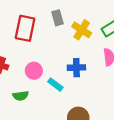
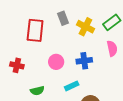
pink circle: (34, 71) -> (56, 62), moved
cyan rectangle: (55, 85) -> (72, 86), moved, turned -56

